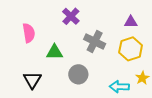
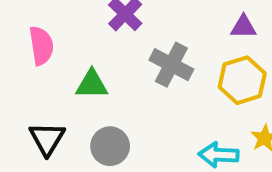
gray circle: (78, 74) -> (110, 146), moved

